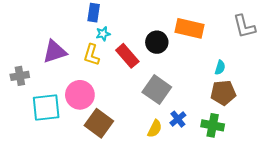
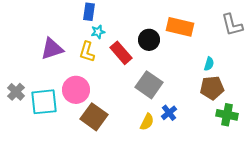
gray cross: (20, 76) -> (16, 92), moved, turned -36
green cross: (213, 125) -> (227, 115), moved

